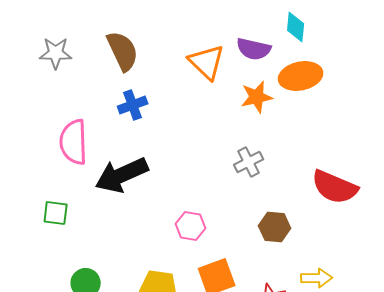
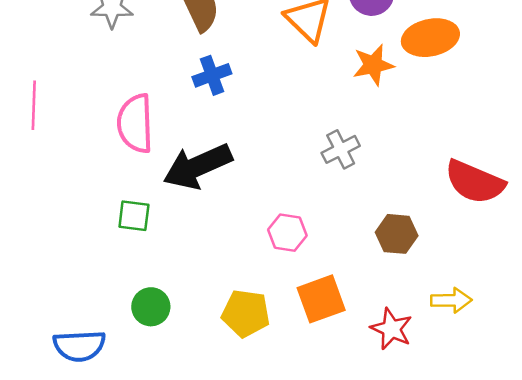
gray cross: (249, 162) -> (341, 149), moved
green square: (56, 213) -> (134, 216), moved

